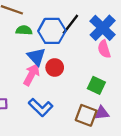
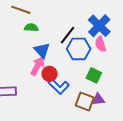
black line: (70, 24) -> (68, 35), moved
blue hexagon: (52, 31) -> (79, 49), moved
red circle: (55, 68) -> (50, 74), moved
blue L-shape: (41, 107) -> (59, 86), moved

